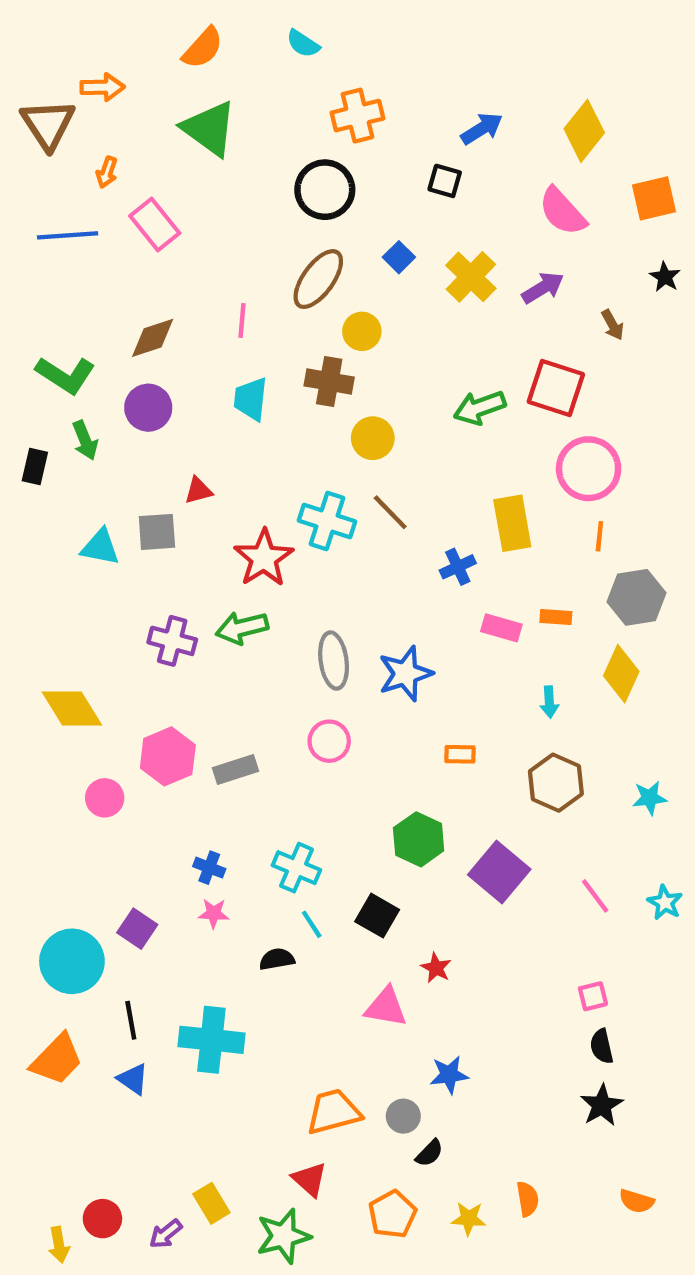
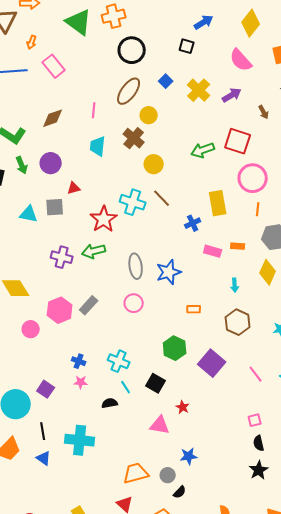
orange cross: (358, 116) -> (114, 16), moved
brown cross: (329, 381) -> (134, 138), turned 30
purple circle: (148, 408) -> (51, 163), moved
gray rectangle: (235, 770) -> (89, 305), moved, turned -30

